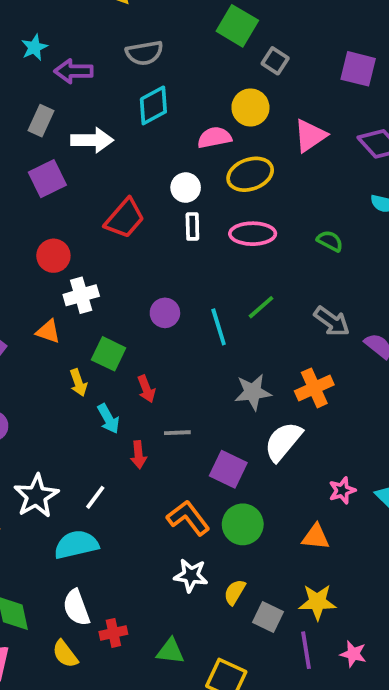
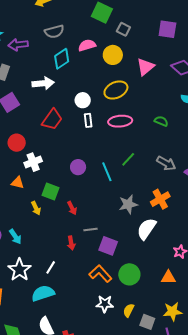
pink semicircle: (214, 138) -> (87, 45), moved
white arrow: (92, 140) -> (43, 83), moved
cyan arrow: (108, 419) -> (15, 237), moved
purple square: (228, 469) -> (108, 246), moved

